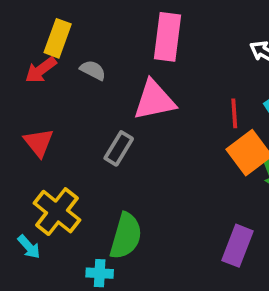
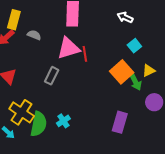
red line: (234, 113) -> (85, 54), moved
green semicircle: (126, 236) -> (39, 124), moved
cyan cross: (100, 273) -> (63, 121), moved, turned -32

